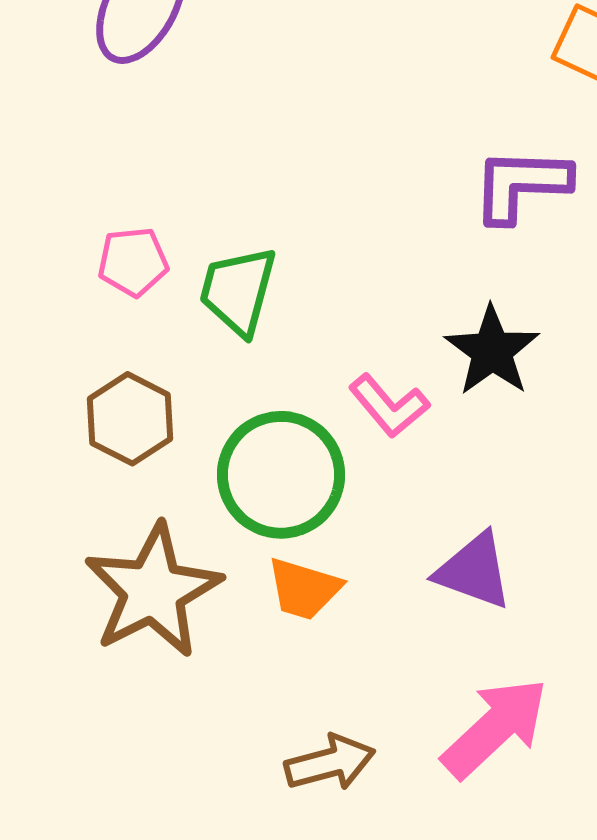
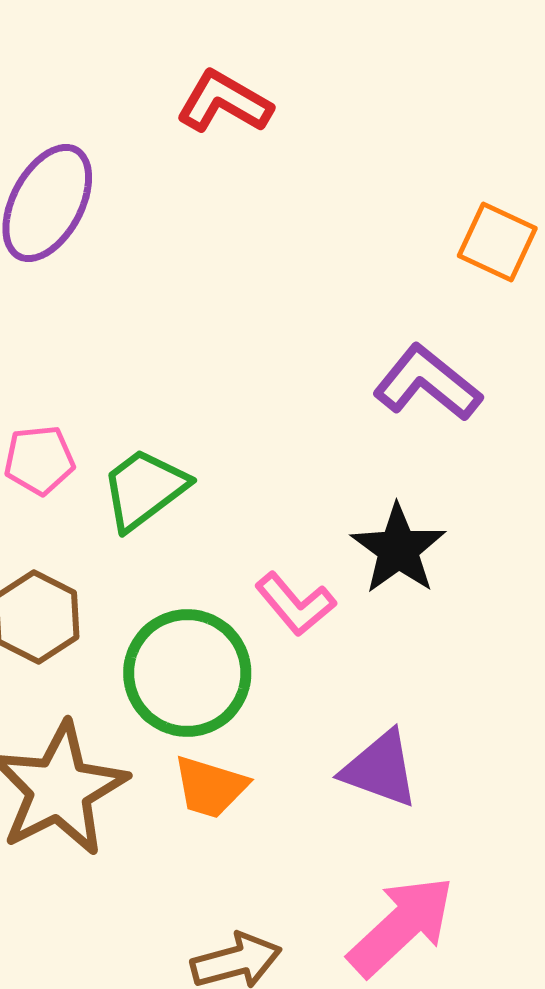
purple L-shape: (521, 185) -> (427, 383), turned 37
green trapezoid: (238, 291) -> (144, 489), turned 38

